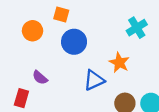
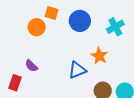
orange circle: (33, 31) -> (37, 27), moved
blue circle: (74, 42) -> (80, 21), moved

